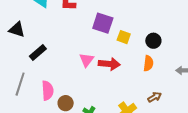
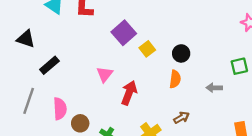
purple square: (103, 23) -> (124, 33), turned 30
yellow square: (124, 37) -> (147, 49), turned 32
red arrow: (109, 64) -> (129, 93), moved, turned -75

